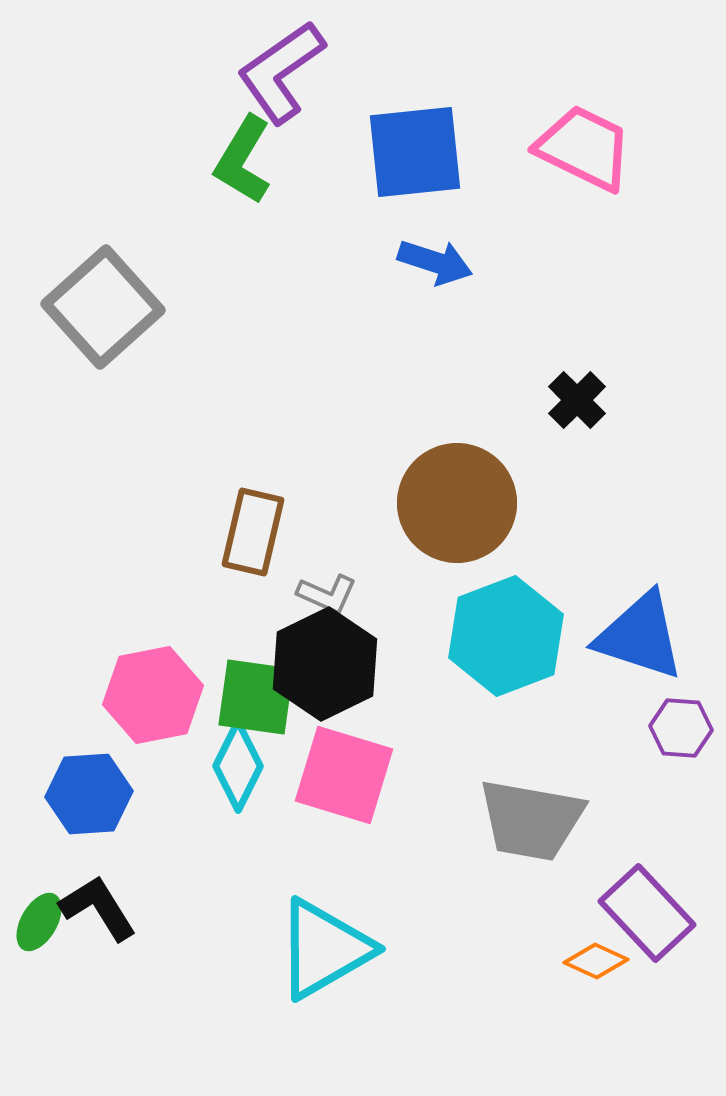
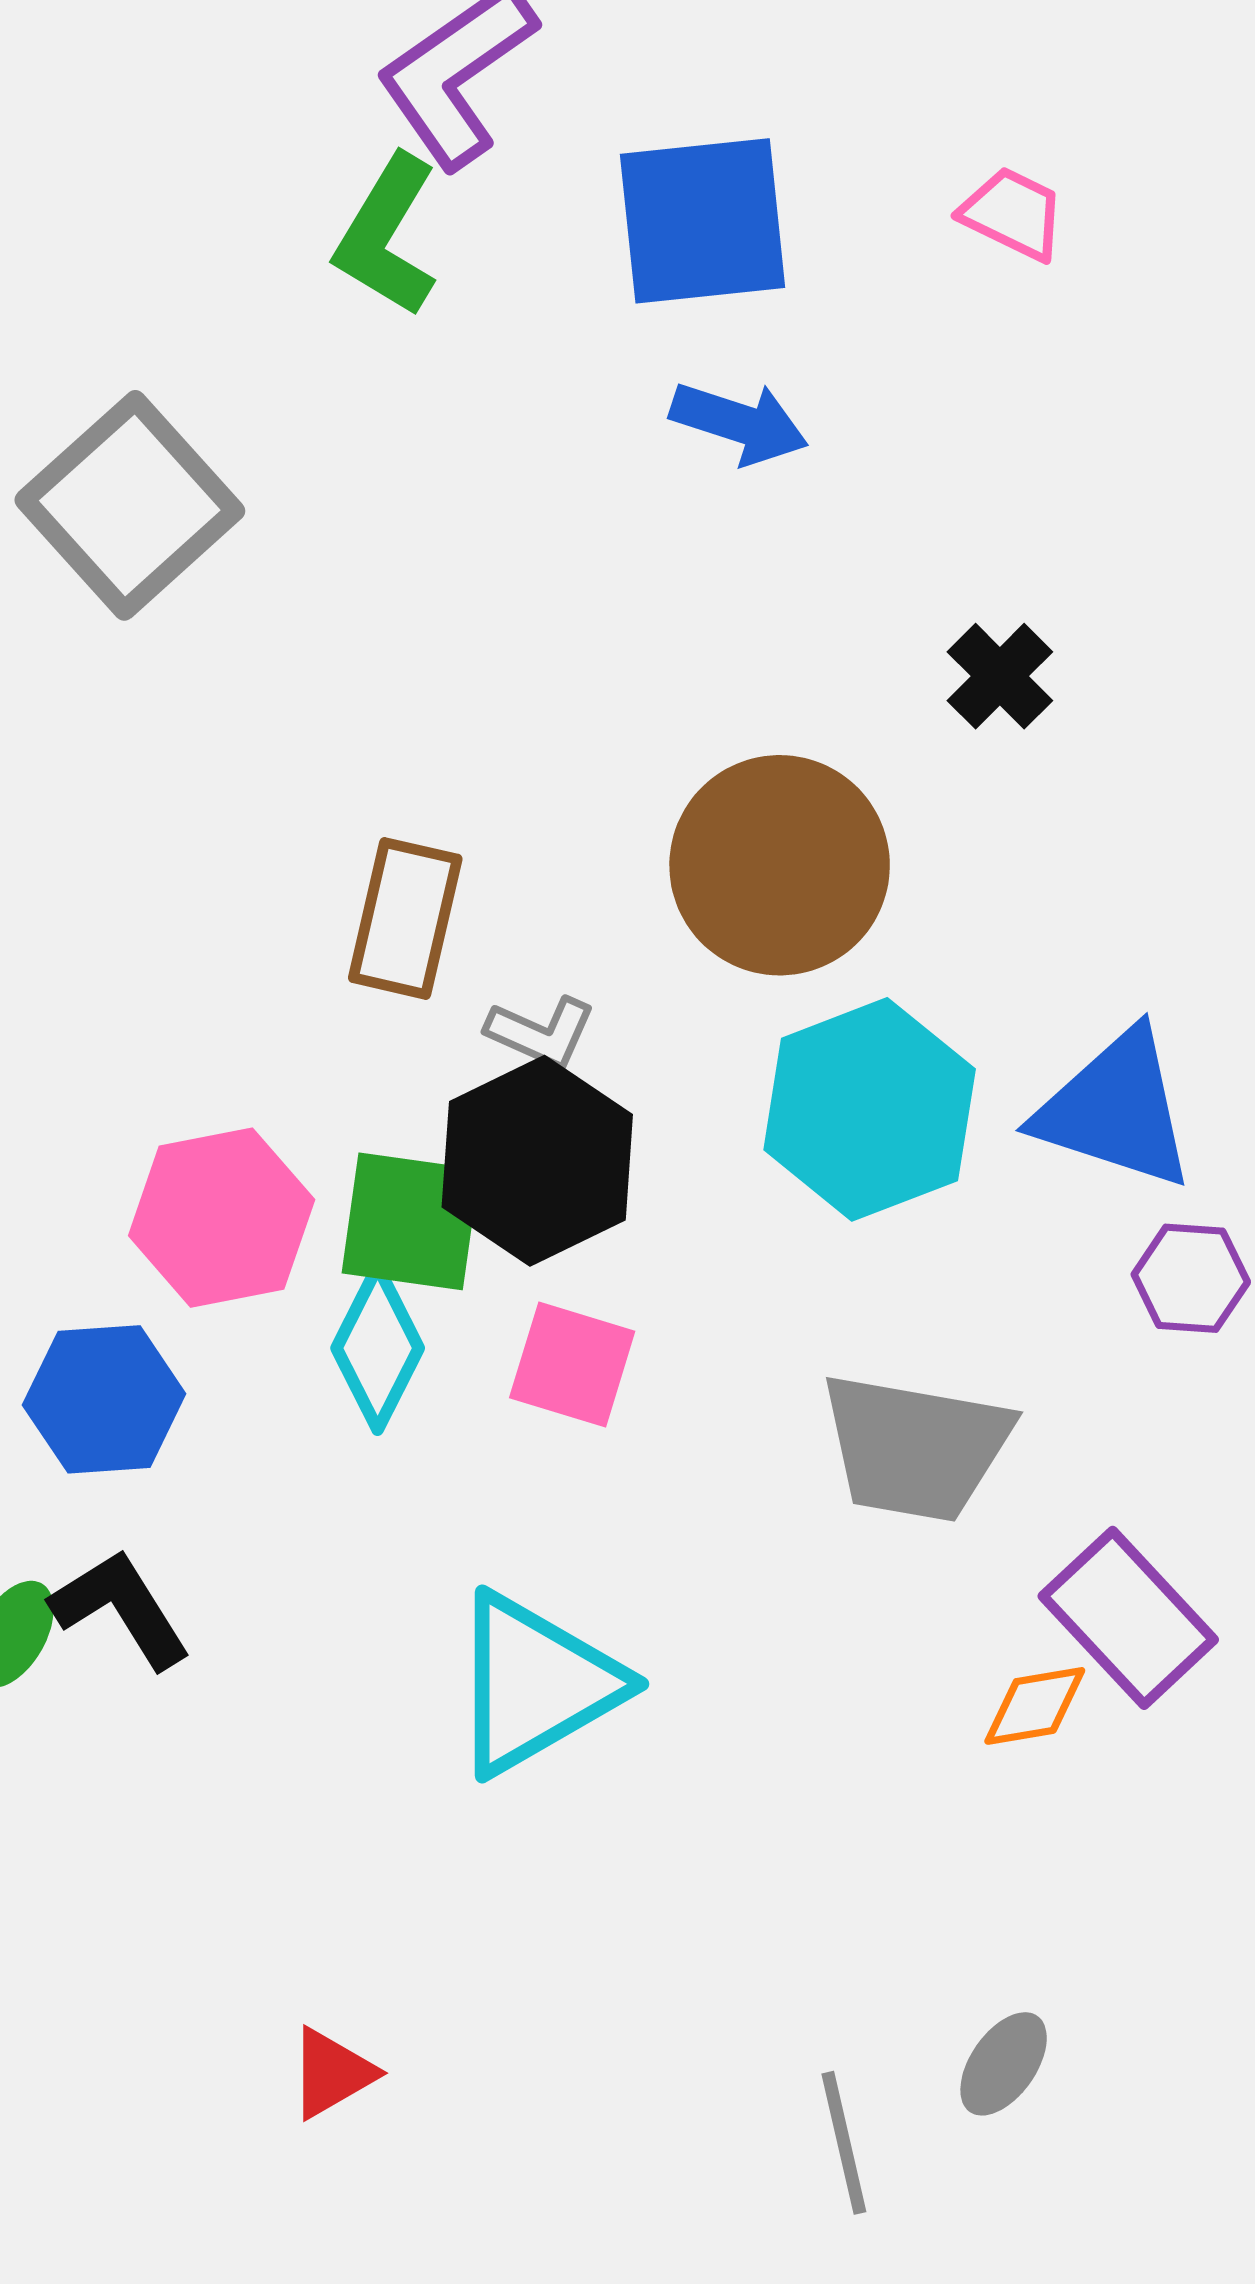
pink trapezoid: (584, 148) -> (1013, 214), size x0.6
pink square: (344, 775) -> (572, 1365), size x0.7
orange diamond: (596, 961) -> (1035, 1706), turned -34

